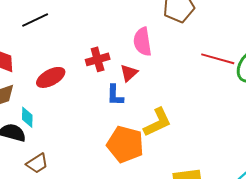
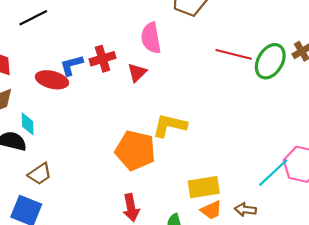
red ellipse: (51, 77) -> (52, 80), turned 44
blue L-shape: (115, 95) -> (72, 65), moved, turned 75
yellow L-shape: (157, 122) -> (170, 125), turned -140

